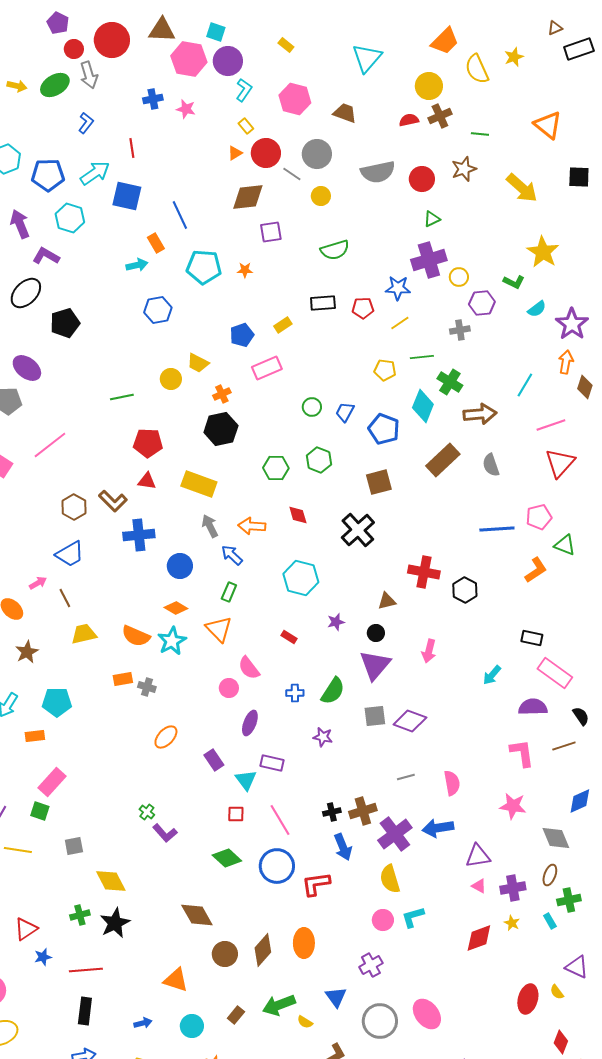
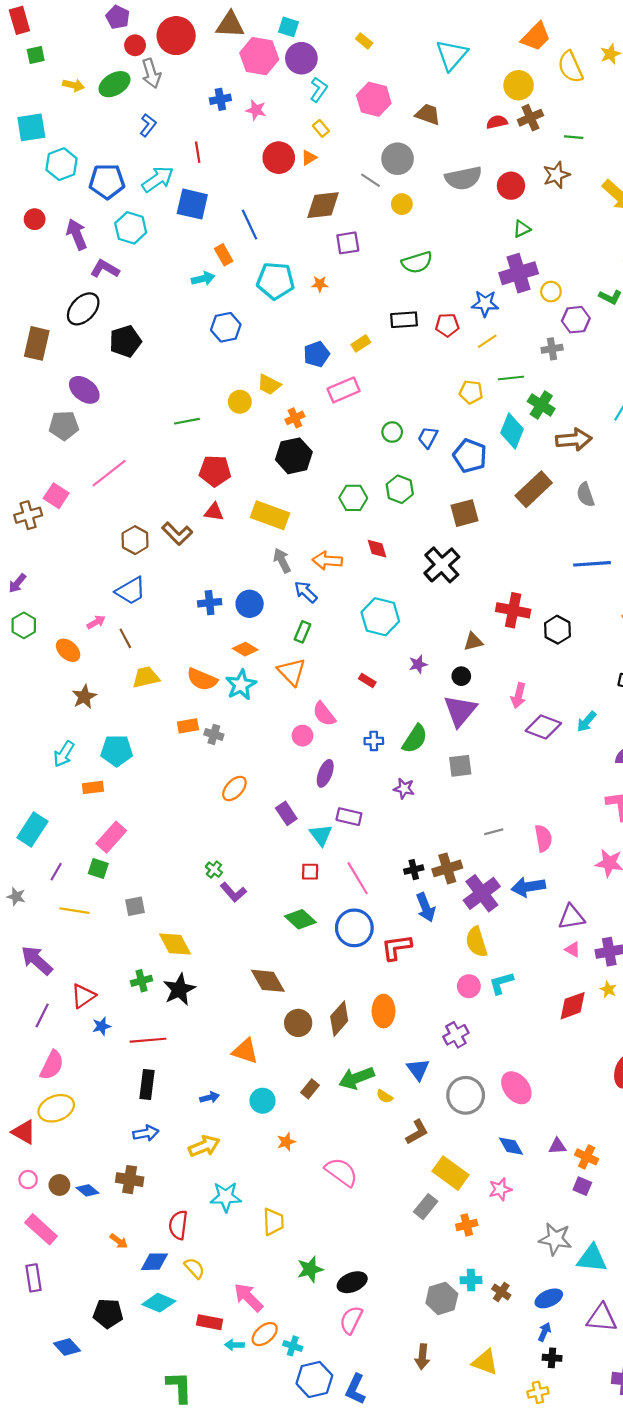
red circle: (266, 153) -> (279, 158), moved
blue cross: (139, 535) -> (210, 603), moved, size x0.7
purple diamond: (410, 721) -> (543, 727), moved

